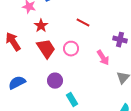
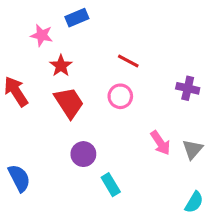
pink circle: (71, 49) -> (120, 96), moved
pink arrow: (103, 58) -> (160, 143), moved
blue semicircle: (17, 83) -> (19, 178), moved, turned 90

